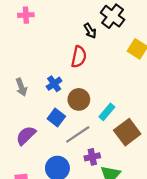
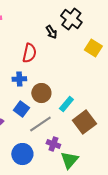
red semicircle: (79, 57) -> (29, 53), moved
blue cross: (54, 84) -> (19, 79), turned 32
purple cross: (92, 157) -> (53, 144), turned 32

